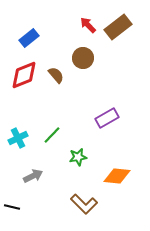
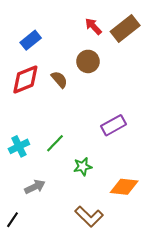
black line: (12, 207) -> (13, 220), turned -70

